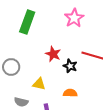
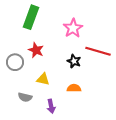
pink star: (74, 18) -> (73, 28), moved
red star: (53, 54) -> (36, 50), moved

